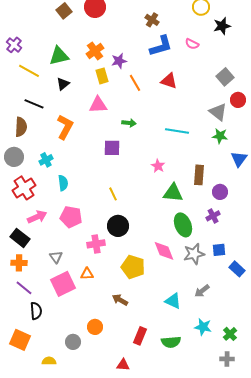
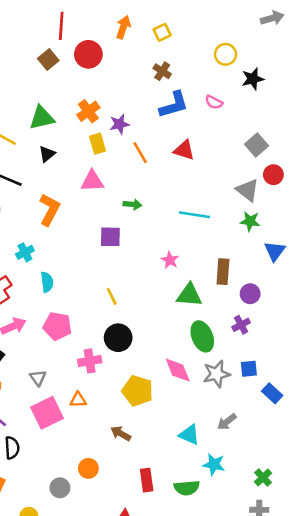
cyan star: (203, 327) -> (214, 465), moved
red rectangle: (140, 336) -> (147, 480), turned -30

